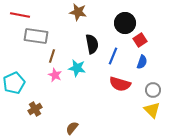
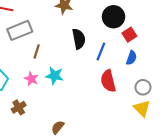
gray rectangle: (36, 36) -> (20, 30), turned -30
cyan star: (77, 68) -> (55, 76), moved
pink star: (55, 75) -> (31, 79), moved
red semicircle: (120, 84) -> (108, 81), turned 60

